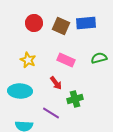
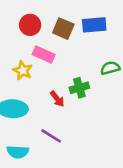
pink rectangle: (66, 60) -> (44, 54), moved
green cross: (75, 99) -> (79, 88), moved

